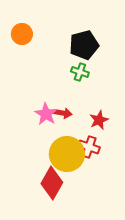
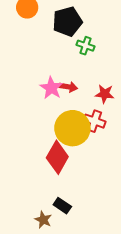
black pentagon: (84, 45) -> (67, 22), moved
red star: (99, 120) -> (105, 94), turned 30

